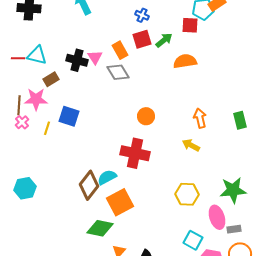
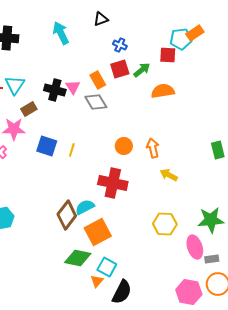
cyan triangle: (37, 55) -> (15, 85), turned 50
orange arrow: (200, 118) -> (153, 148), moved
yellow line: (47, 128) -> (72, 150), moved
cyan square: (193, 240) -> (107, 267), moved

